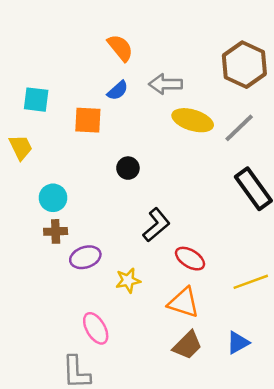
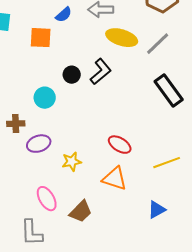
cyan circle: (53, 198) -> (45, 98), moved
black L-shape: (156, 225) -> (101, 72), moved
brown trapezoid: (187, 345) -> (81, 212), moved

